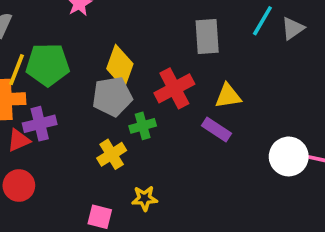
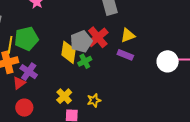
yellow diamond: (120, 66) -> (68, 52), moved
gray pentagon: (112, 97) -> (81, 42), moved
purple cross: (40, 124) -> (29, 72), turned -30
yellow cross: (112, 154) -> (64, 96), moved

